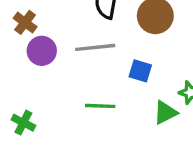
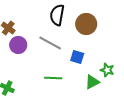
gray line: (95, 47) -> (50, 43), turned 35

